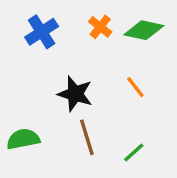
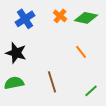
black star: (75, 94) -> (16, 53), moved
green line: (134, 152) -> (91, 91), moved

